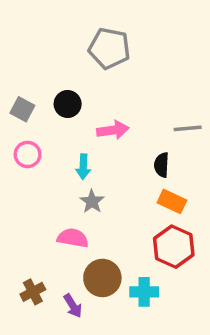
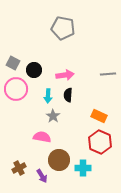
black circle: (68, 104) -> (34, 70), moved
pink circle: (28, 154) -> (16, 89), size x1.5
black semicircle: (162, 165) -> (68, 95), moved

